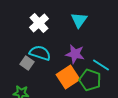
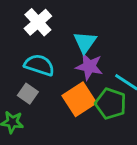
cyan triangle: (79, 20) -> (85, 42), moved
gray square: (27, 63) -> (28, 94), moved

